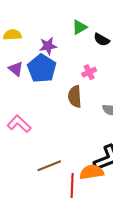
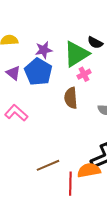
green triangle: (80, 27) -> (76, 54), moved, size x1.8
pink L-shape: (19, 124) -> (16, 113), moved

